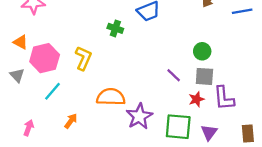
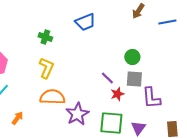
green cross: (115, 28) -> (45, 37), moved
yellow L-shape: (83, 58) -> (46, 68), moved
red star: (196, 99) -> (117, 94), moved

